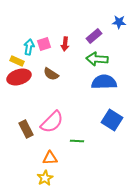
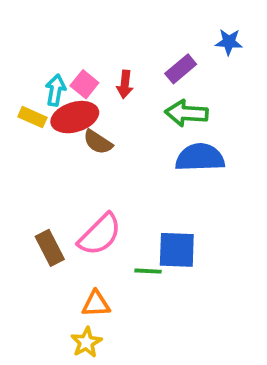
pink square: (44, 44) -> (84, 84), turned -32
red ellipse: (19, 77) -> (75, 117), moved
blue square: (112, 120) -> (177, 250), moved, turned -30

